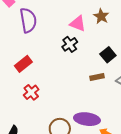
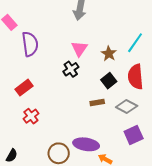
brown star: (101, 16) -> (109, 54), moved
pink triangle: (78, 24) -> (79, 49), turned 42

